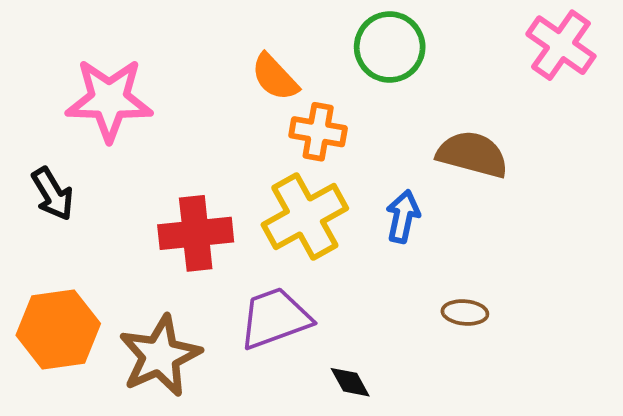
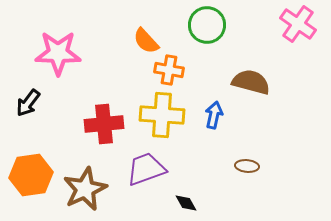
black arrow: (53, 194) -> (28, 103), turned 68
yellow cross: (305, 216) -> (162, 115), turned 33

